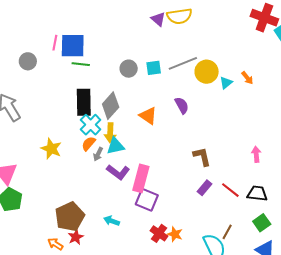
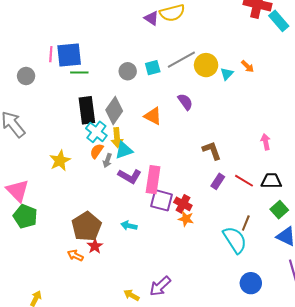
yellow star: (51, 149) -> (60, 161), turned 30
red cross: (159, 233) -> (183, 204), moved
orange star: (175, 234) -> (186, 219), moved

